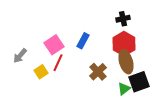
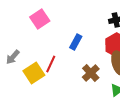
pink square: (54, 45) -> (40, 19), moved
yellow square: (41, 72) -> (34, 73), size x1.5

